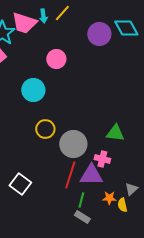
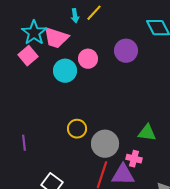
pink trapezoid: (24, 23) -> (56, 38), moved
purple circle: (99, 34) -> (126, 51), moved
cyan circle: (33, 90) -> (65, 71), moved

